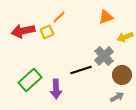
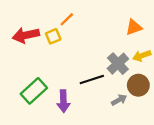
orange triangle: (106, 17) -> (134, 27), moved
yellow arrow: (125, 37) -> (142, 56), moved
gray arrow: (117, 97) -> (119, 100), moved

